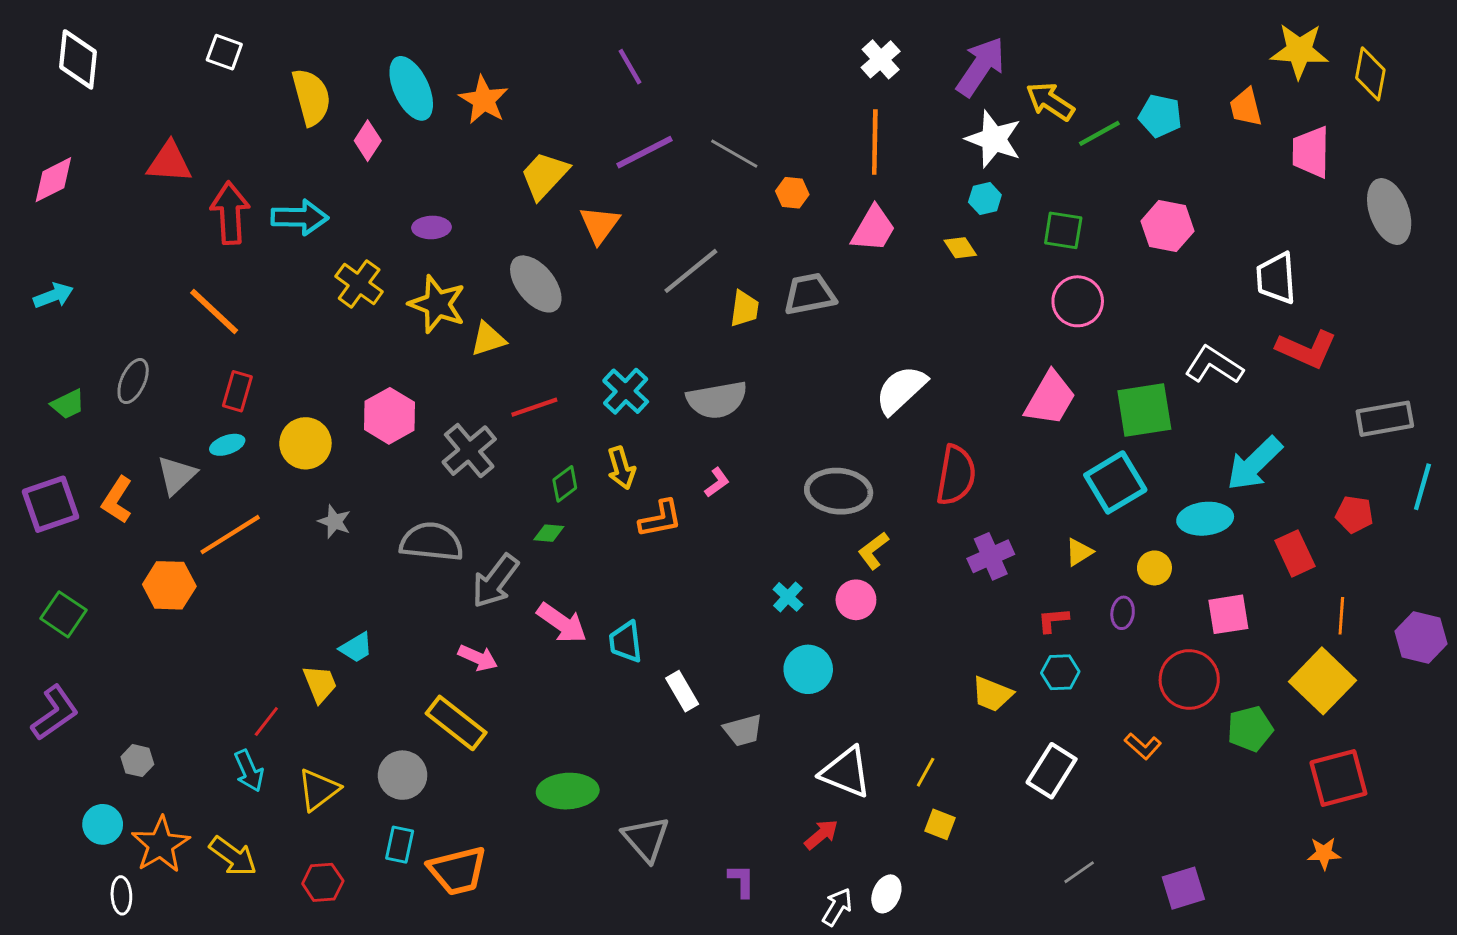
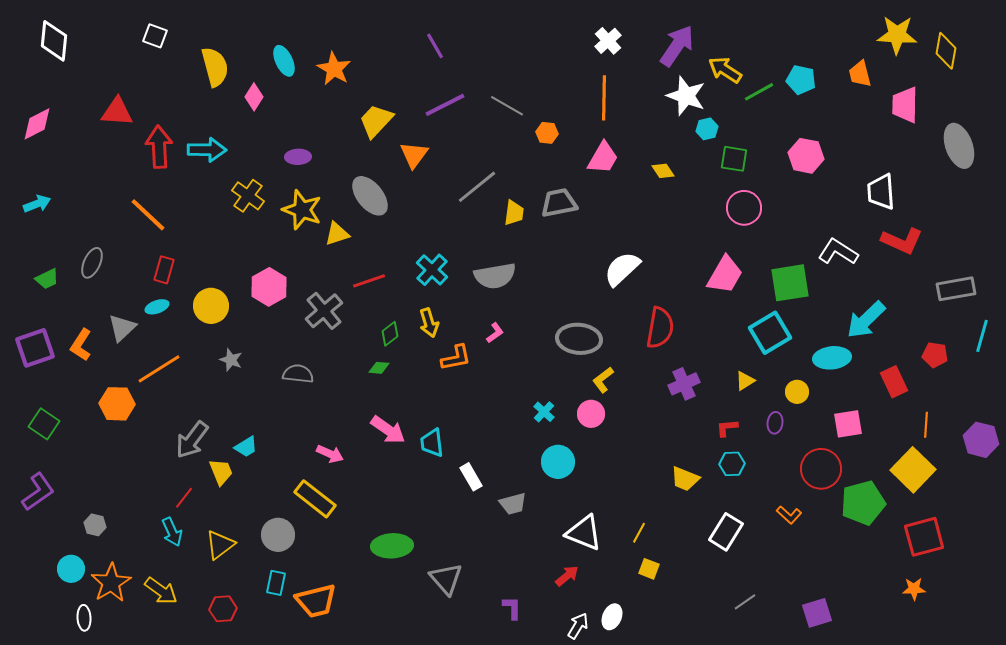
cyan ellipse: (411, 88) -> (284, 61), size x0.7
cyan hexagon: (985, 198) -> (707, 129), moved
gray semicircle: (431, 542) -> (298, 374), size x0.7
gray arrow: (495, 581) -> (192, 440), moved
green pentagon: (1250, 729) -> (863, 503), size x1.4

